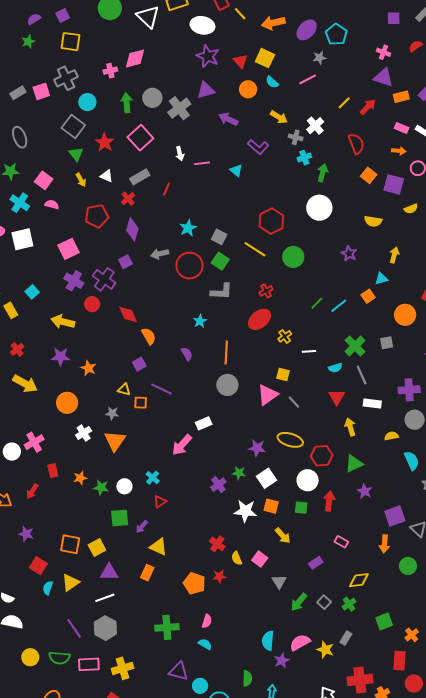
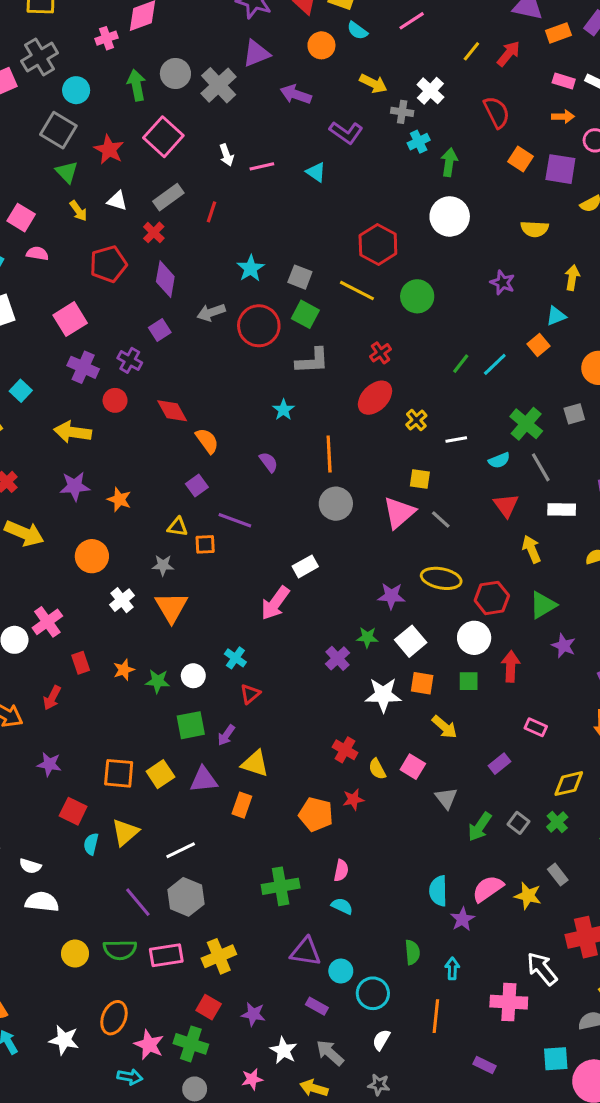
purple cross: (104, 279) -> (130, 360), size x0.7
purple triangle: (109, 572) -> (204, 780), moved
gray rectangle: (346, 638) -> (558, 875), turned -64

